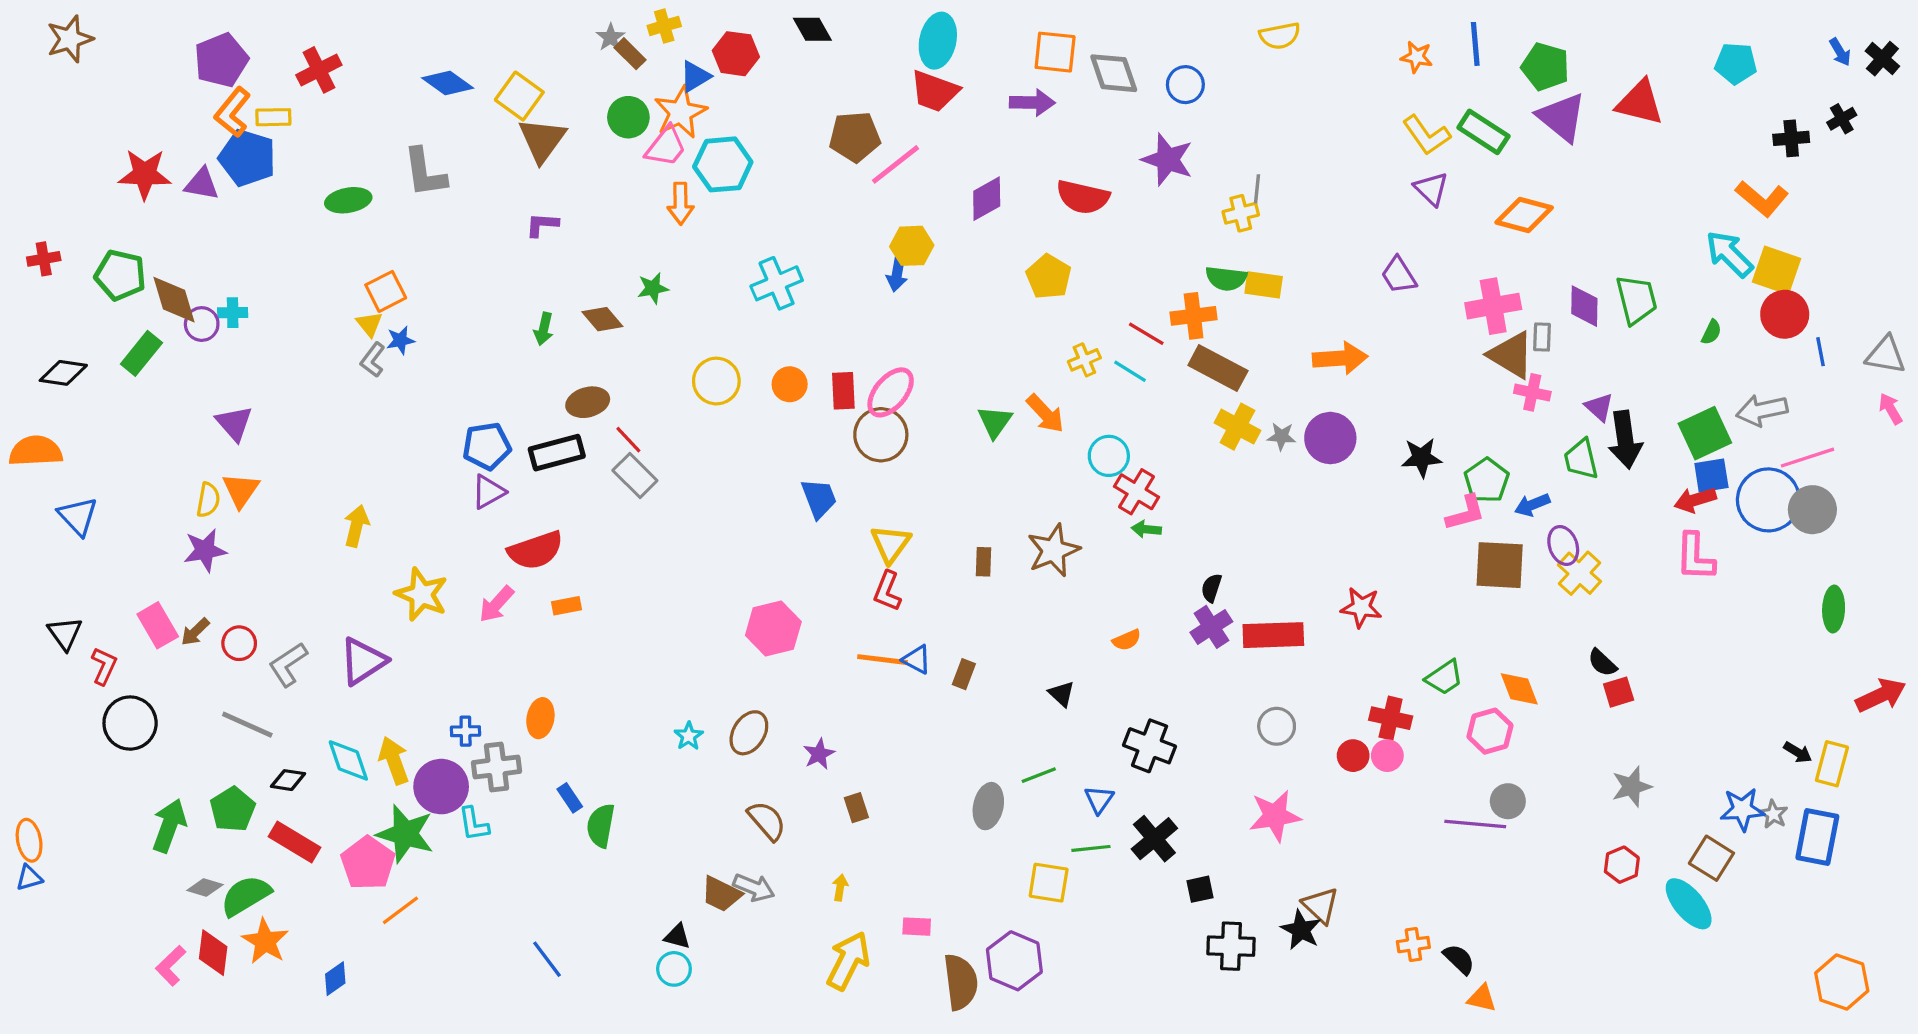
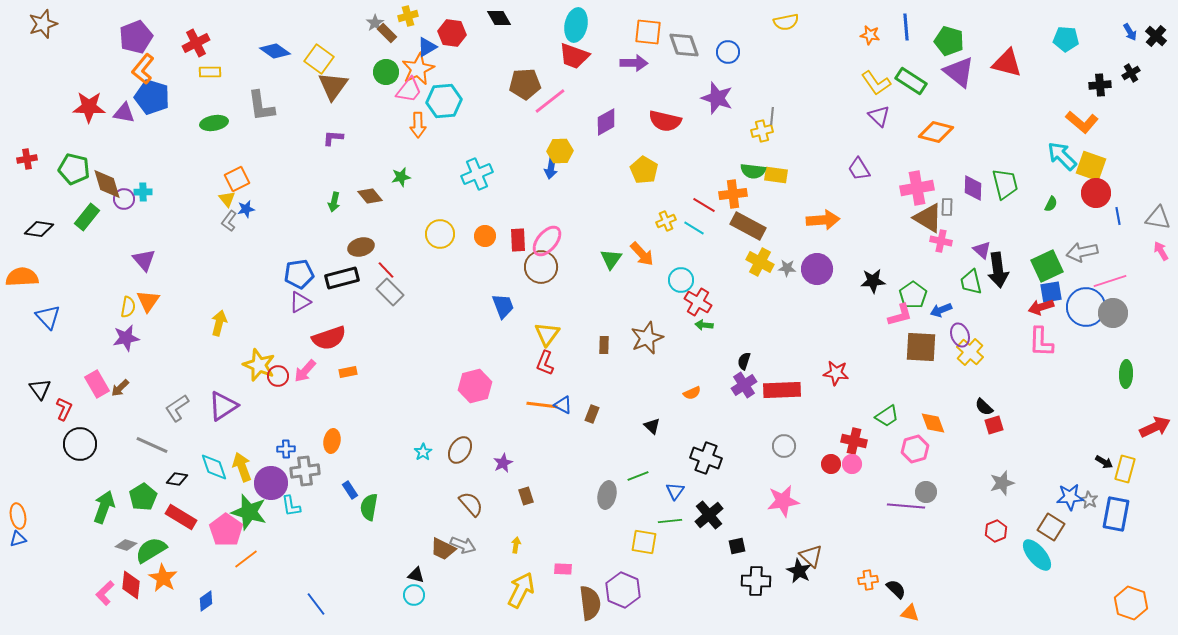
yellow rectangle: (273, 117) -> (210, 72), moved
red circle: (239, 643) -> (278, 376), moved
blue line: (547, 959) -> (316, 604), moved

